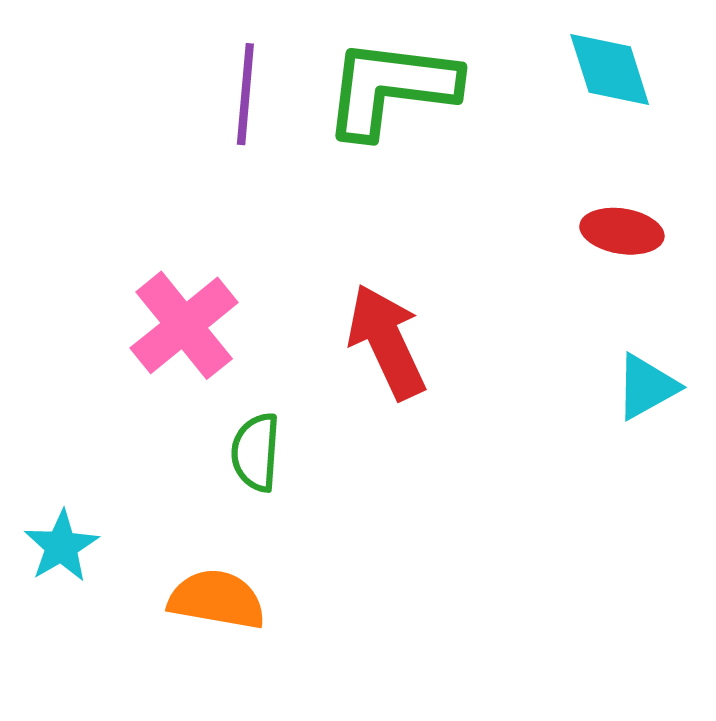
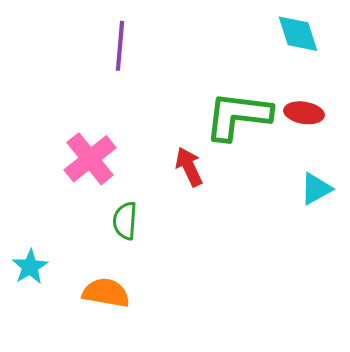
green L-shape: (391, 88) -> (238, 116), moved
red arrow: (387, 342) -> (189, 167), size x0.7

